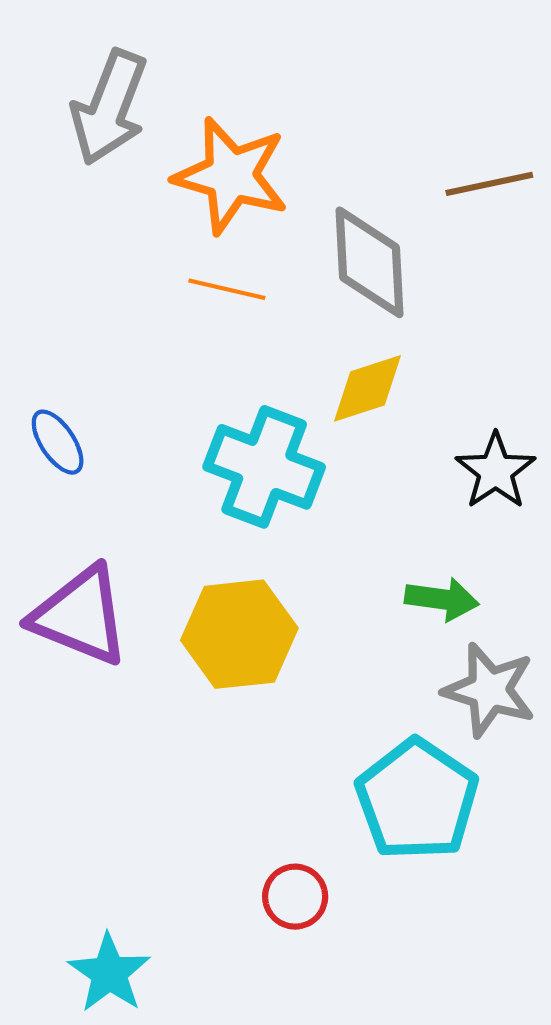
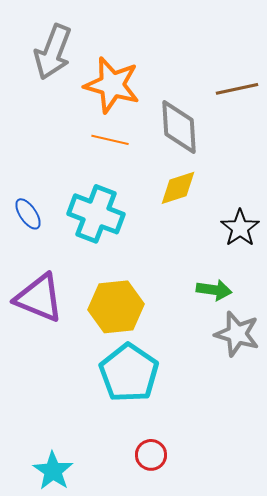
cyan cross: (264, 467) -> (96, 214), moved
cyan pentagon: (417, 799) -> (129, 373), moved
red circle: (295, 897) -> (151, 455), moved

